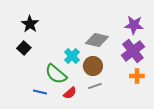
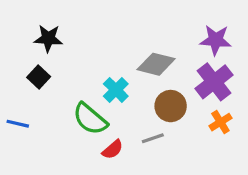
black star: (30, 24) -> (48, 38), turned -30
brown circle: (93, 66) -> (171, 106), moved
orange cross: (137, 76) -> (220, 122), turned -32
blue line: (40, 92) -> (18, 124), moved

